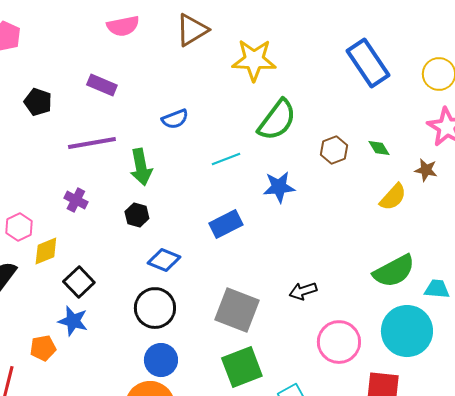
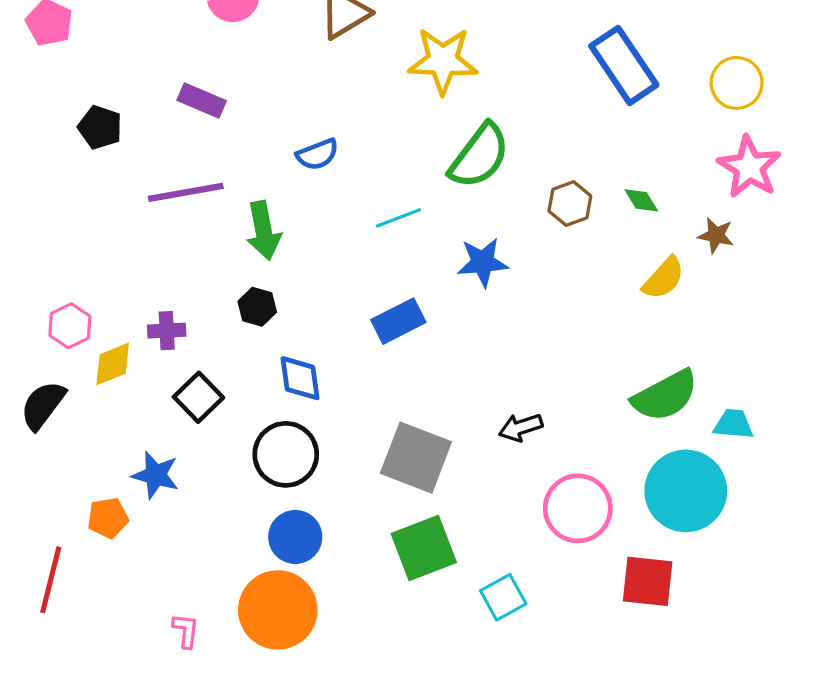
purple cross: (76, 200) -> (167, 331), moved, turned -30
blue diamond: (164, 260) -> (300, 378), turned 60
black square: (79, 282) -> (198, 397), moved

